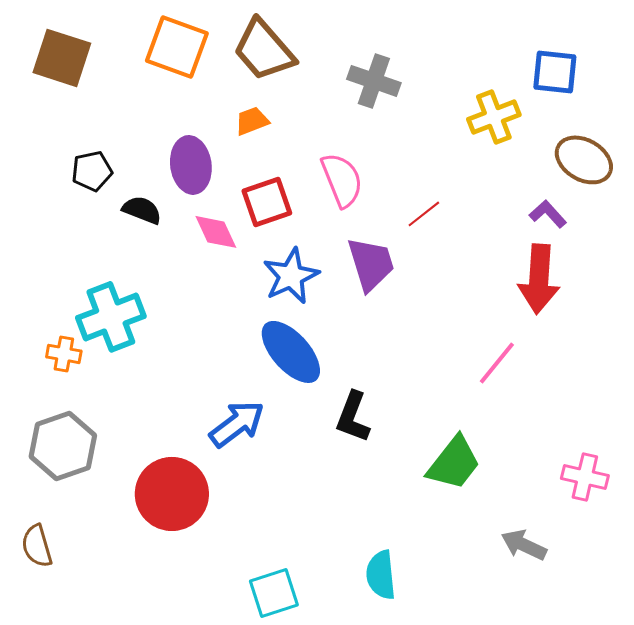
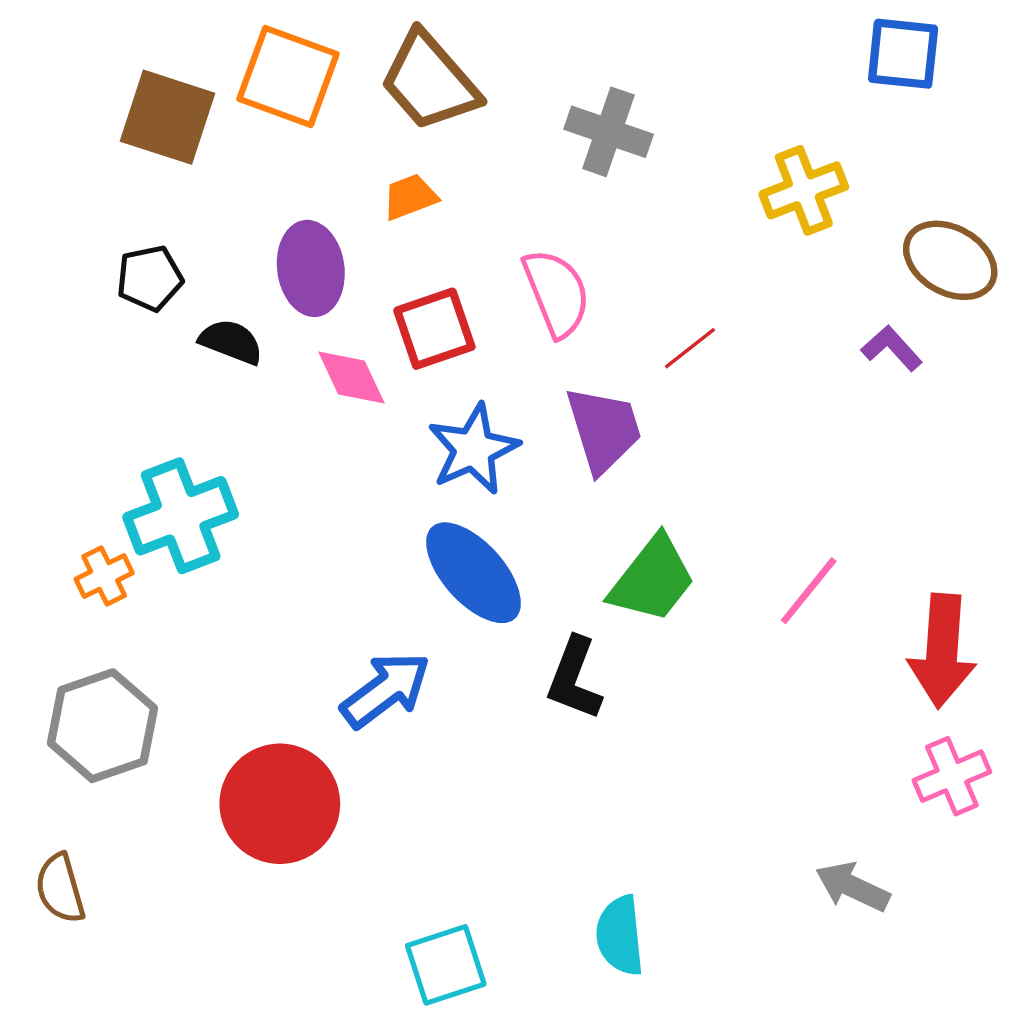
brown square: (62, 58) -> (168, 117), moved
blue square: (555, 72) -> (903, 54), moved
red arrow: (539, 279) -> (942, 651), moved
orange cross: (64, 354) -> (104, 576), turned -36
green trapezoid: (454, 463) -> (652, 579), moved
pink cross: (585, 477) -> (952, 776), turned -36

